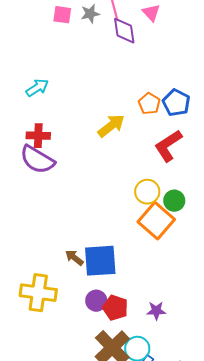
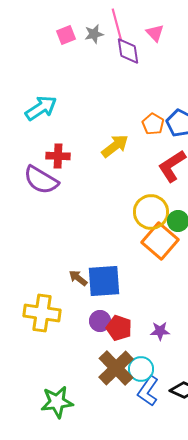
pink square: (62, 15) -> (66, 35), turned -30
cyan arrow: (37, 88) -> (41, 108), size x1.4
red cross: (38, 136) -> (58, 156), moved
yellow circle: (147, 192) -> (151, 212), size x1.4

